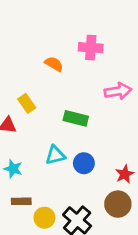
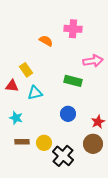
green rectangle: (76, 118) -> (73, 81), moved
cyan triangle: (55, 155) -> (35, 93), moved
yellow circle: (44, 218) -> (44, 143), moved

